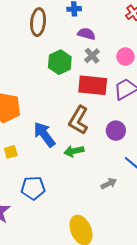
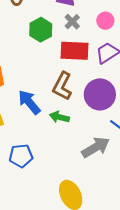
purple circle: (116, 131) -> (100, 94), size x1.6
green arrow: (74, 151) -> (59, 117), turned 30
gray arrow: (109, 184) -> (96, 147), size x1.8

